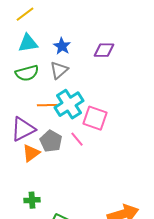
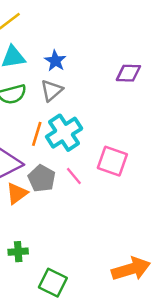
purple diamond: (104, 50) -> (128, 73), moved
orange line: (47, 105) -> (37, 134), turned -72
pink square: (95, 118) -> (112, 161), moved

